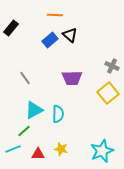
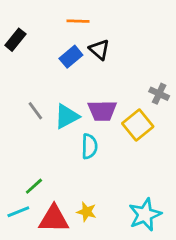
yellow square: (108, 93) -> (138, 125), moved
cyan triangle: (34, 110) -> (67, 116), moved
cyan semicircle: (58, 114) -> (89, 146), moved
red triangle: (38, 154) -> (54, 219), size x1.6

